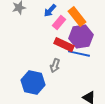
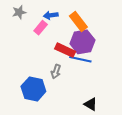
blue arrow: (50, 11) -> (51, 15), turned 40
pink rectangle: (59, 23) -> (41, 28), moved

